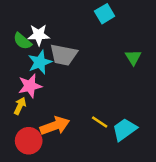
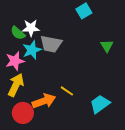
pink star: (30, 86) -> (15, 61), moved
yellow arrow: (20, 106) -> (16, 85), size x1.6
yellow line: (100, 122) -> (67, 91), moved

